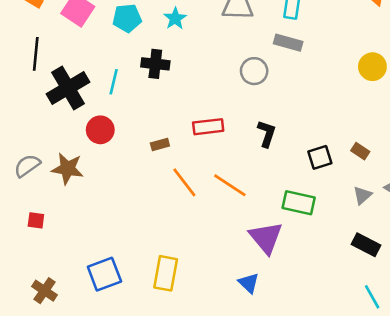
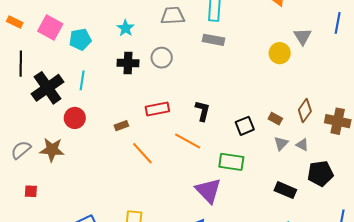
cyan pentagon: (127, 18) -> (80, 39), moved
black cross: (155, 64) -> (128, 63), moved
gray circle: (254, 71) -> (162, 58), moved
orange line: (230, 185) -> (188, 141), moved
gray triangle: (362, 195) -> (281, 143), moved

